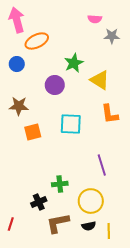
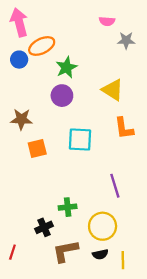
green star: (74, 63) -> (66, 67), moved
blue circle: (17, 64) -> (19, 60), moved

